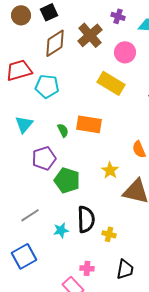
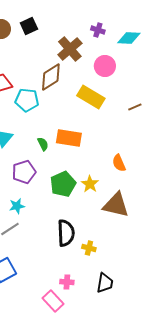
brown diamond: (55, 43) -> (51, 77), moved
green pentagon: (67, 180) -> (63, 184), moved, turned 30
cyan star: (61, 230) -> (17, 206), moved

